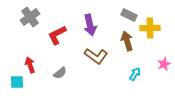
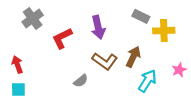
brown arrow: (127, 41) -> (133, 57), moved, turned 42
red arrow: (30, 65) -> (17, 64), moved
gray semicircle: (60, 73) -> (81, 81), moved
cyan arrow: (135, 74) -> (147, 81), size x1.5

